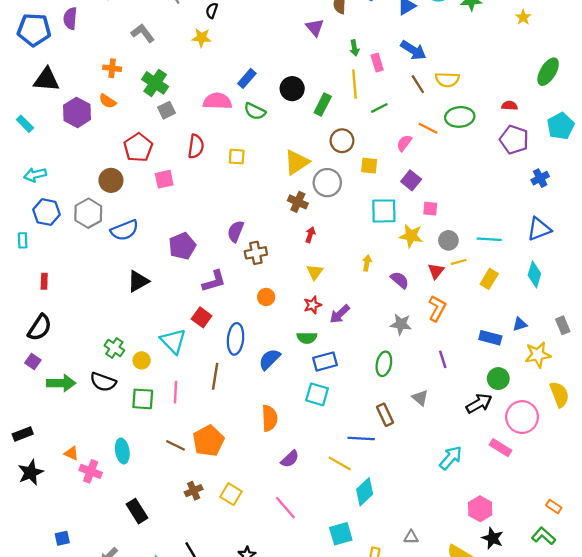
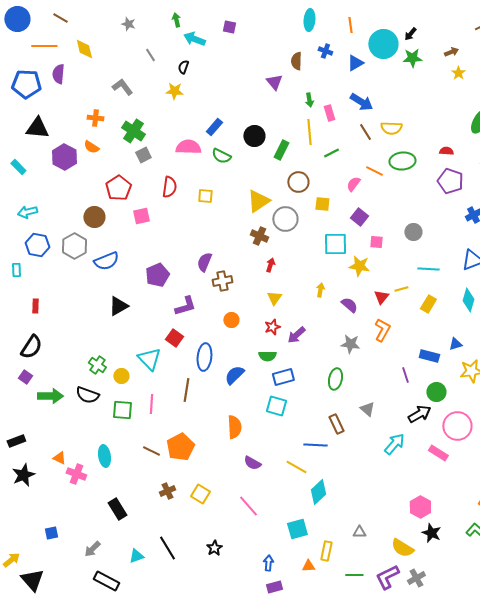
gray circle: (448, 240) -> (413, 232), moved
purple line: (443, 359) -> (405, 375), moved
cyan arrow: (451, 458) -> (394, 444), moved
purple semicircle: (290, 459) -> (252, 463), turned 72

